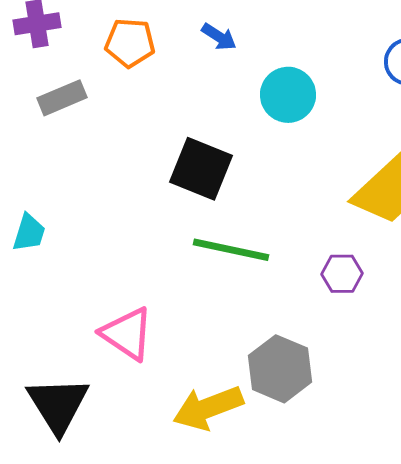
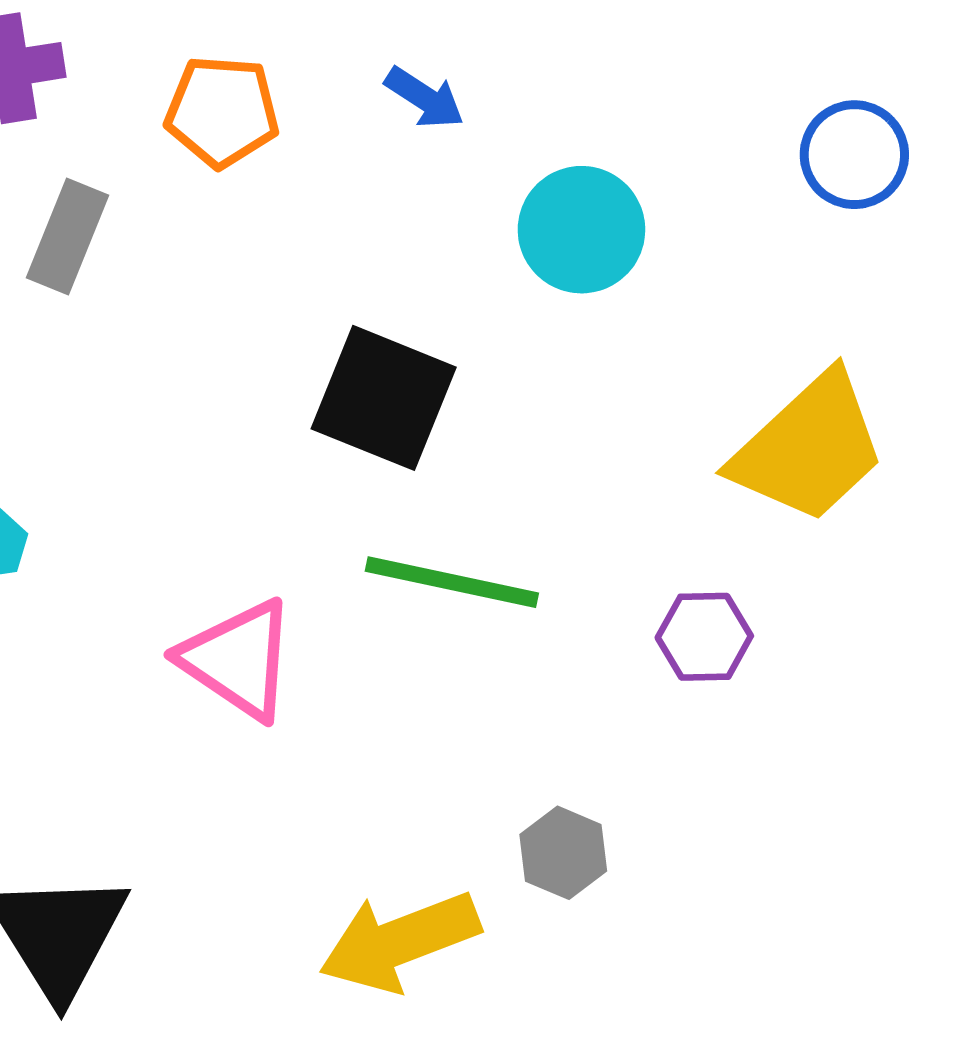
gray rectangle: (62, 98) -> (68, 237), turned -45
pink triangle: (127, 334) -> (238, 659), moved
gray hexagon: (280, 369) -> (563, 853), size x0.6

